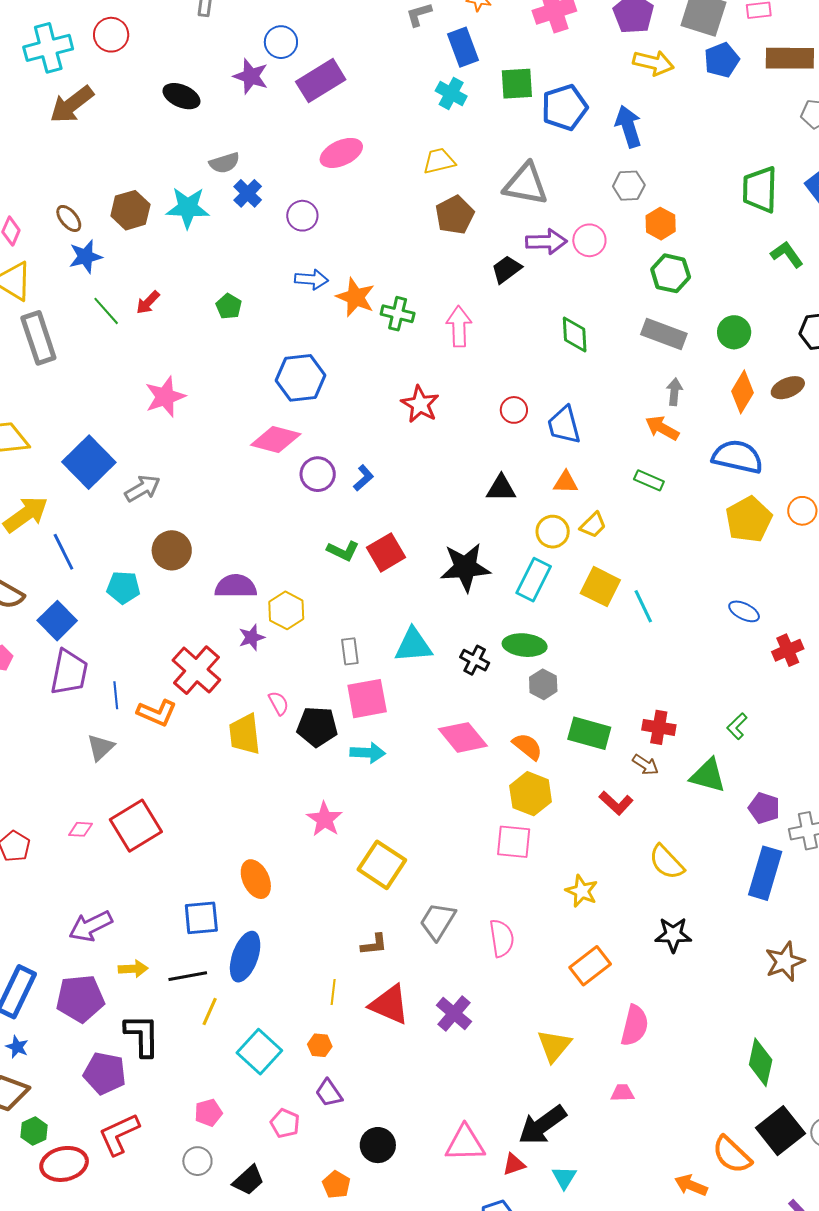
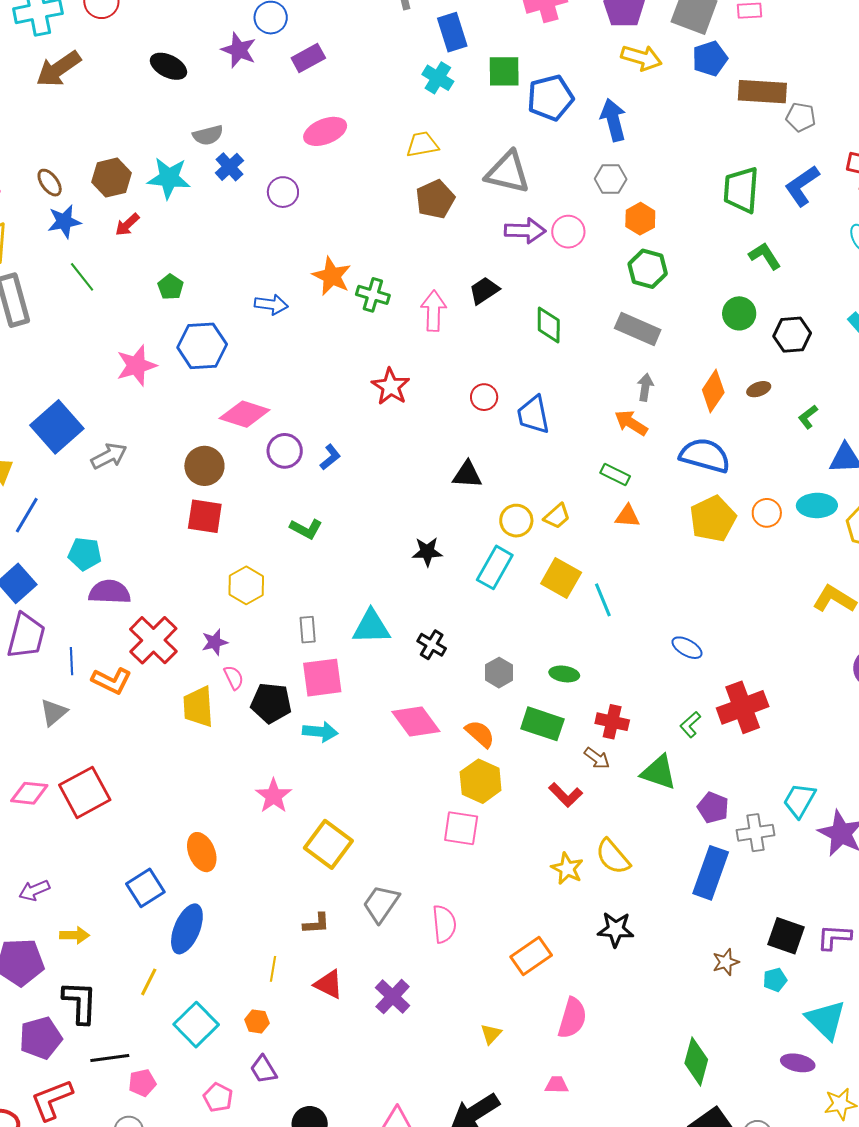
brown rectangle: (790, 58) -> (762, 92), moved
purple rectangle: (321, 81) -> (308, 58), size x0.7
black trapezoid: (507, 269) -> (484, 290), moved
blue arrow: (312, 279) -> (271, 304), moved
red arrow: (148, 302) -> (127, 225), moved
green pentagon: (229, 306) -> (171, 287), moved
green circle: (734, 332) -> (739, 313), moved
blue hexagon: (300, 378) -> (202, 346), moved
brown ellipse: (788, 388) -> (759, 389), size x0.7
orange triangle: (566, 482) -> (628, 516), moved
brown circle: (172, 550) -> (204, 466), moved
blue line: (63, 552) -> (27, 515), turned 54
red square: (386, 552) -> (205, 516), moved, turned 36
black star: (465, 567) -> (427, 552), size x0.6
purple semicircle: (236, 586) -> (110, 592), moved
blue ellipse: (744, 611) -> (687, 648), moved
purple star: (252, 637) -> (215, 642), moved
green ellipse: (525, 645) -> (564, 674), moved, size x0.7
red cross: (788, 650) -> (743, 707), moved, size x1.6
pink diamond: (81, 829) -> (29, 793), size x1.5
yellow star: (582, 891) -> (567, 869), moved
blue square: (201, 918) -> (145, 888), turned -30
purple arrow: (91, 926) -> (34, 890), size x0.7
brown star: (785, 962) -> (726, 962), size x0.7
black line: (188, 976) -> (110, 1058), moved
red triangle: (389, 1004) -> (329, 984), size x0.7
yellow triangle: (554, 1046) -> (491, 1034), size x0.6
purple pentagon: (105, 1073) -> (41, 1038), turned -30

